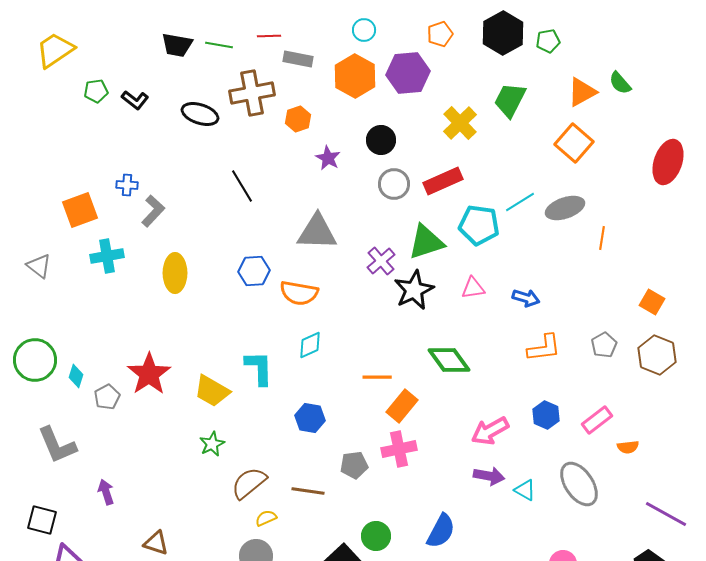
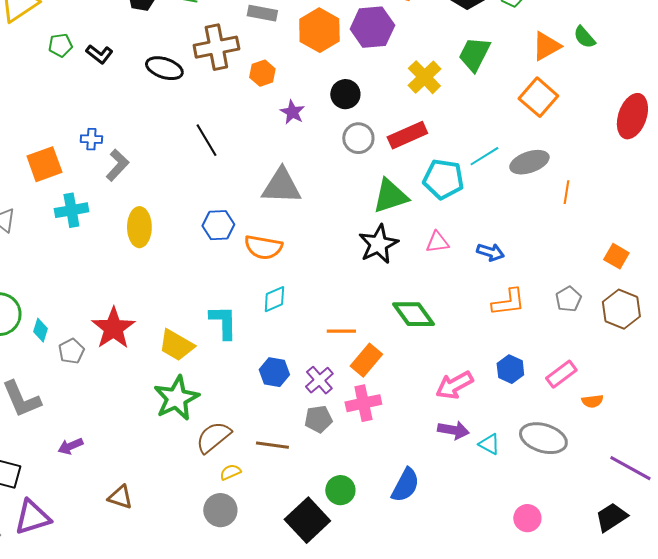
purple cross: (381, 261) -> (319, 380), moved
green star: (212, 444) -> (176, 398), size x1.8
gray ellipse: (579, 484) -> (543, 438), turned -39
purple arrow: (106, 492) -> (70, 446), turned -95

